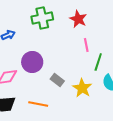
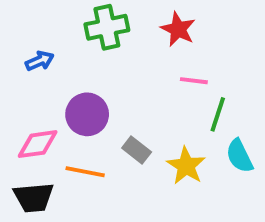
pink line: (86, 45) -> (194, 81), turned -72
orange line: (38, 104) -> (85, 172), moved

